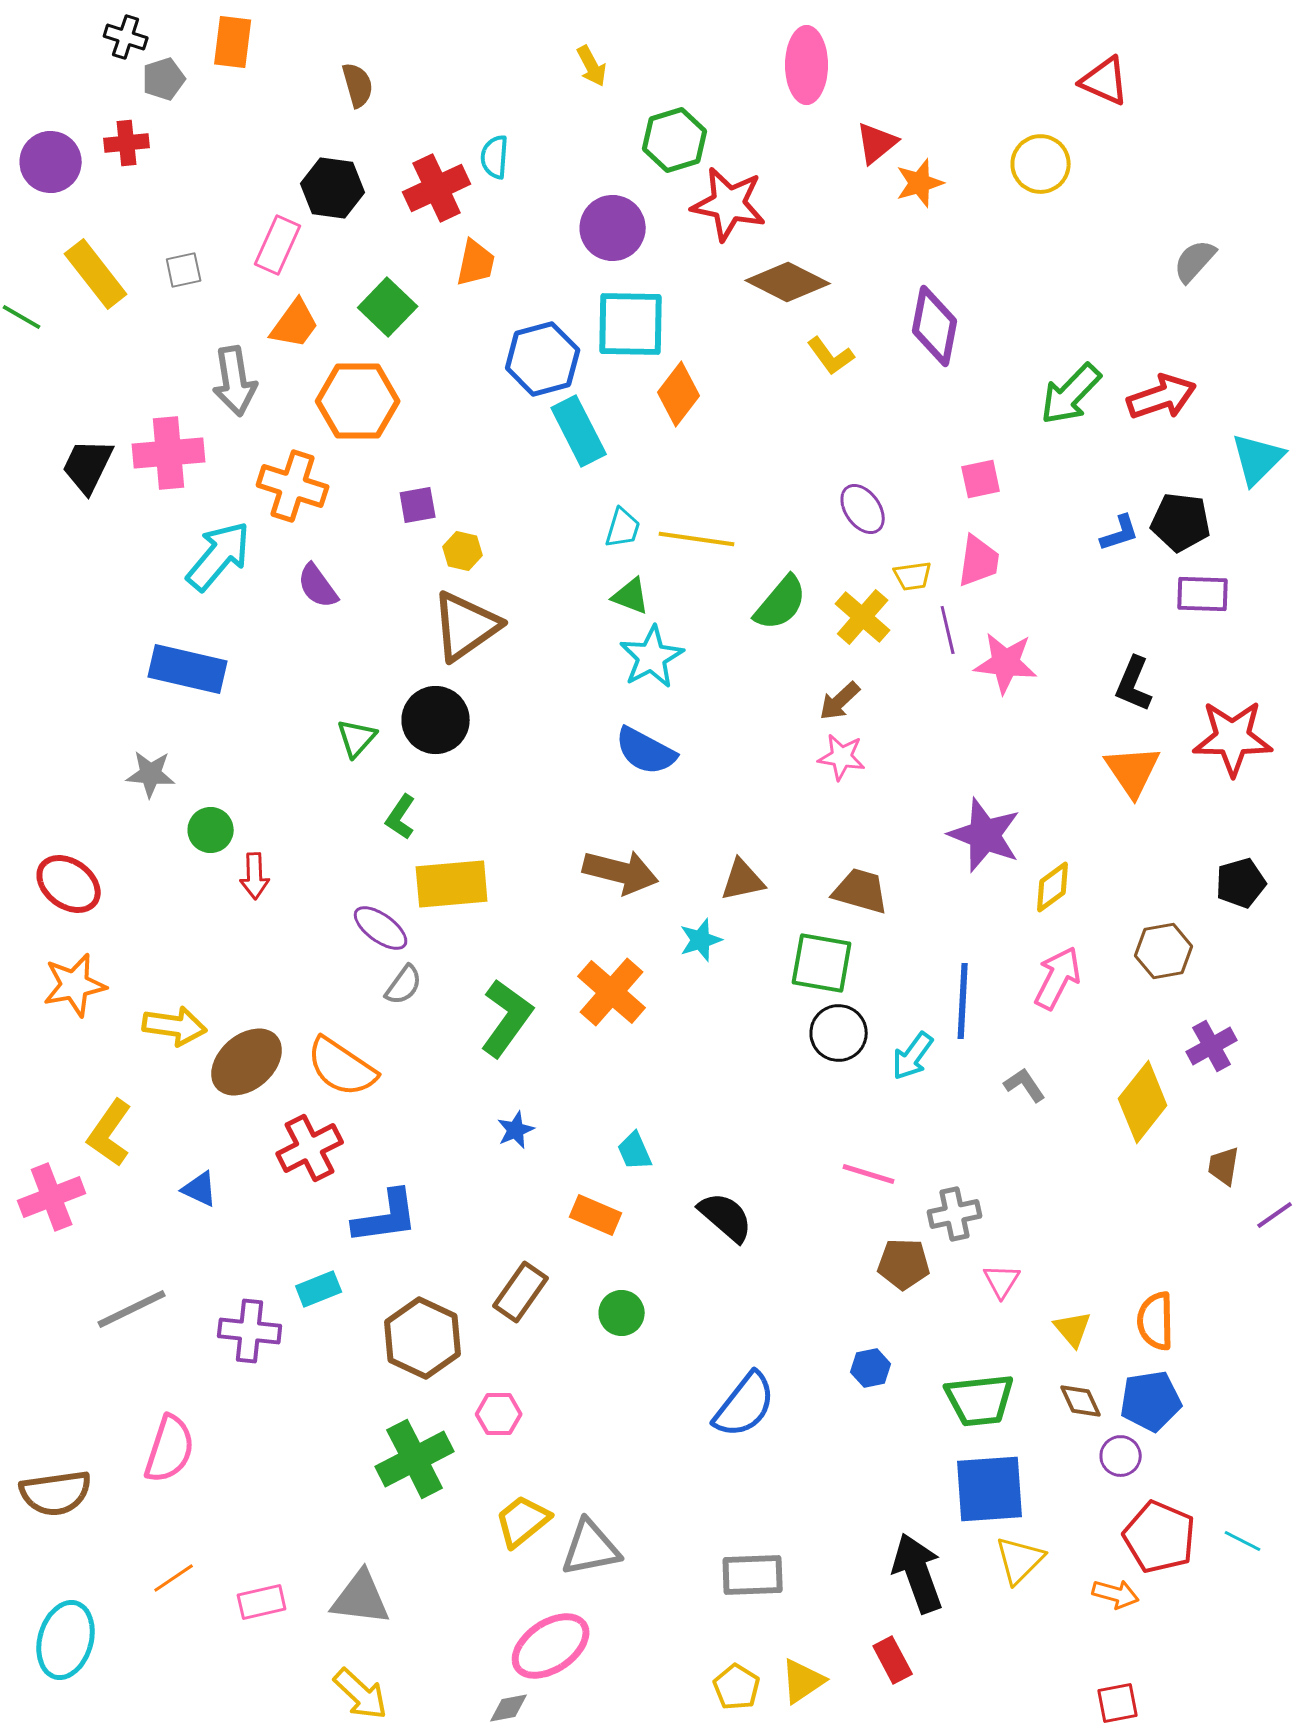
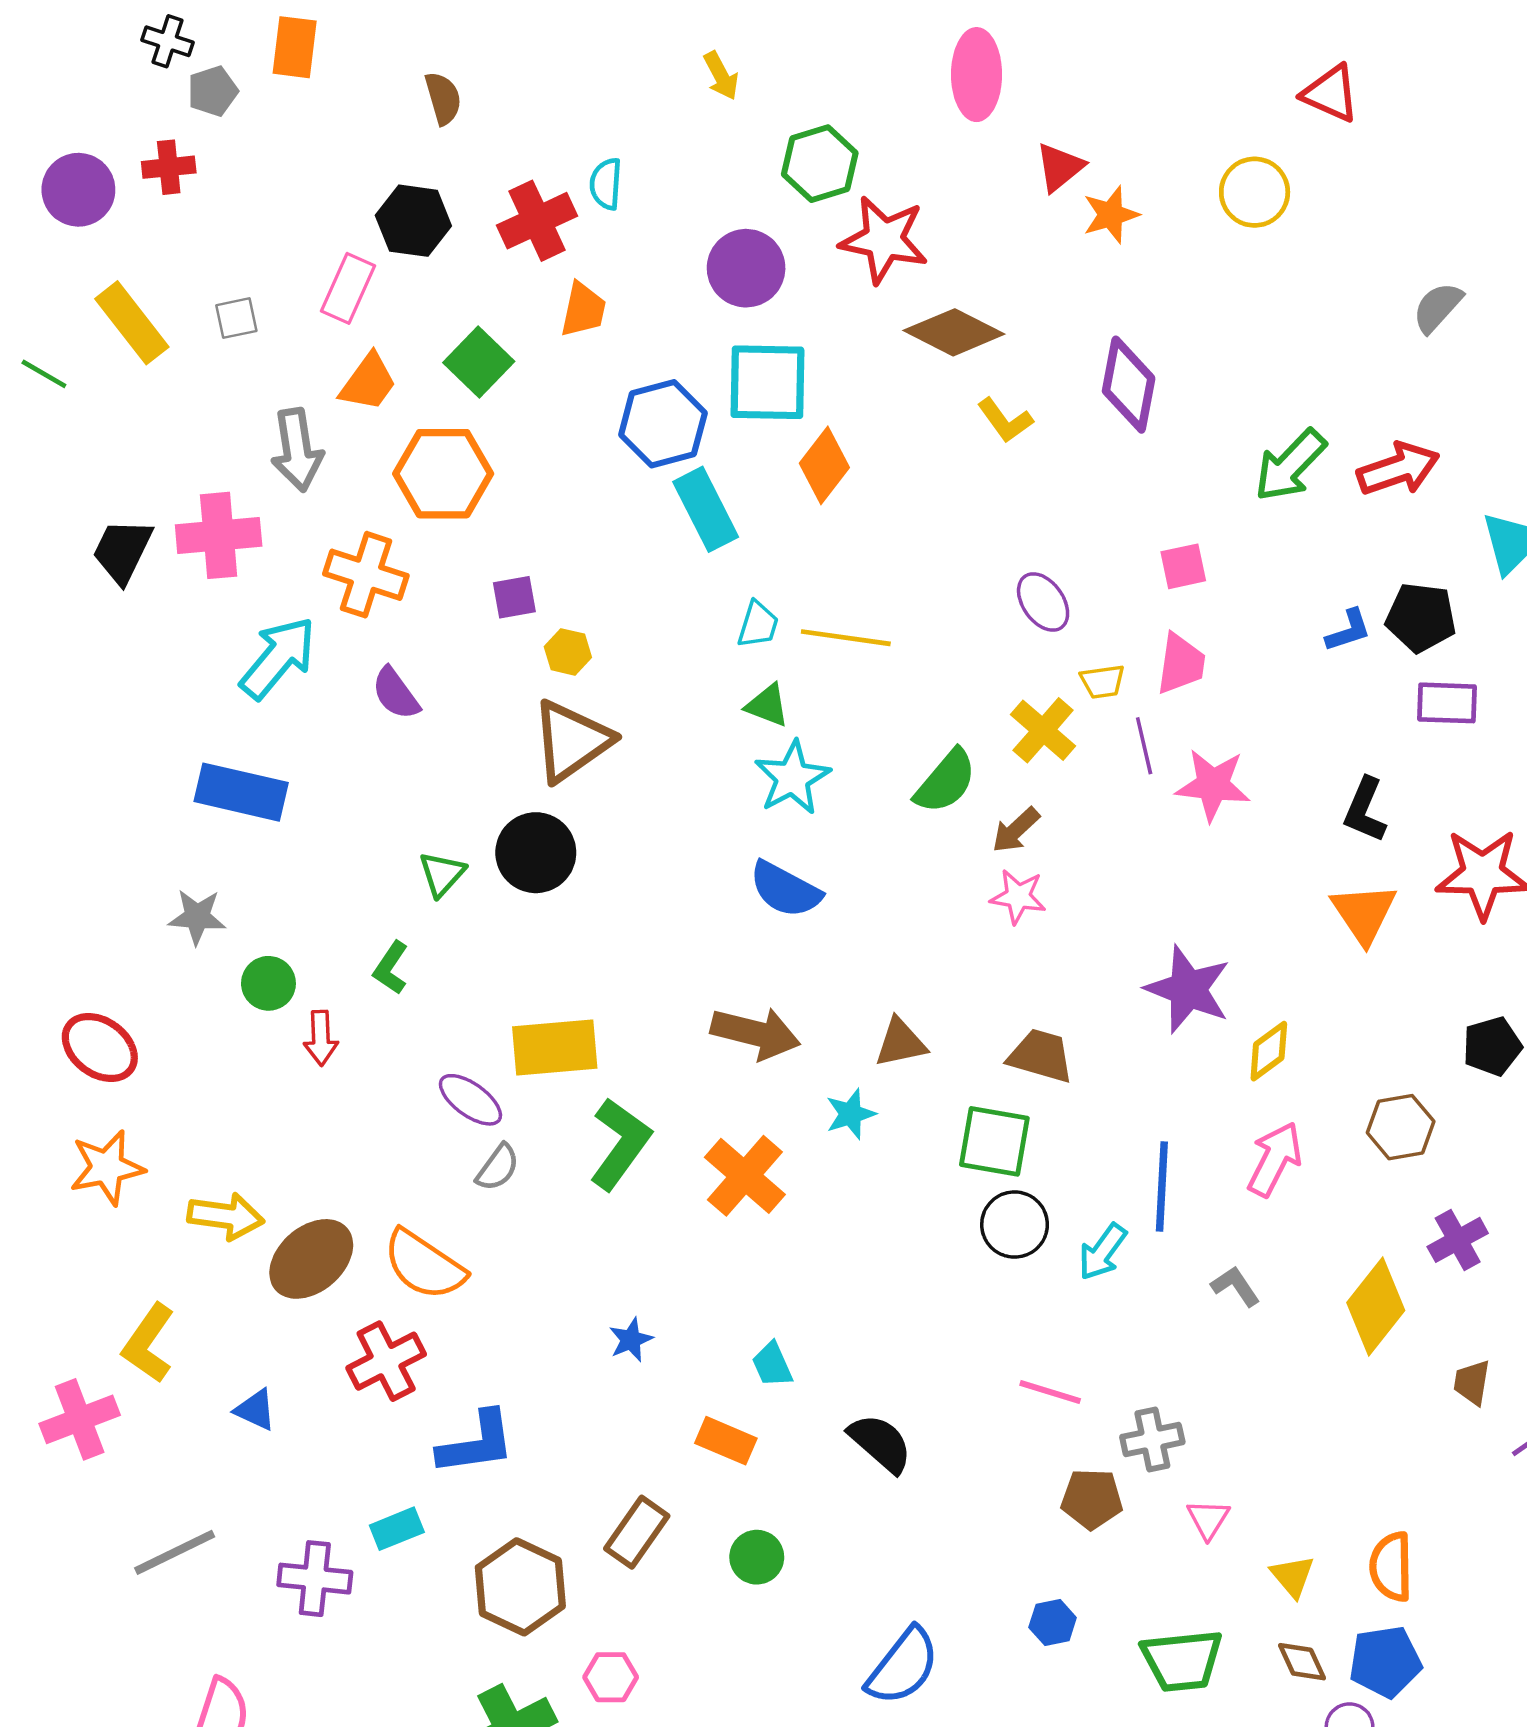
green semicircle: (781, 603) -> (946, 781), moved
green L-shape: (401, 817) -> (391, 968), moved
green L-shape: (507, 1018) -> (620, 1144), moved

